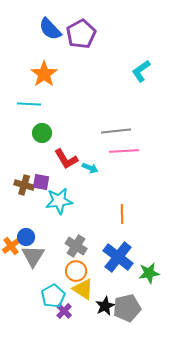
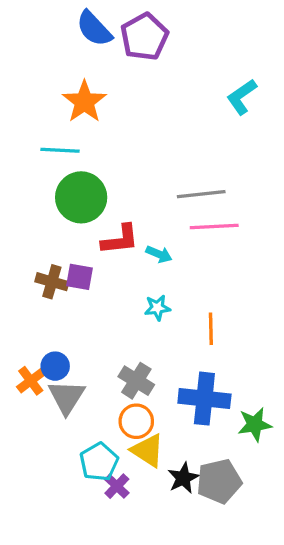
green circle: (42, 133) -> (81, 197), size x1.6
red L-shape: (66, 159) -> (120, 240), turned -65
cyan star: (59, 201) -> (157, 308), moved, size x0.6
blue cross: (118, 257) -> (204, 399), turned -32

